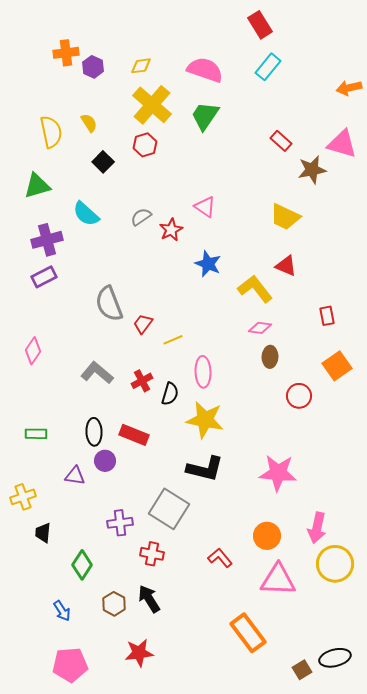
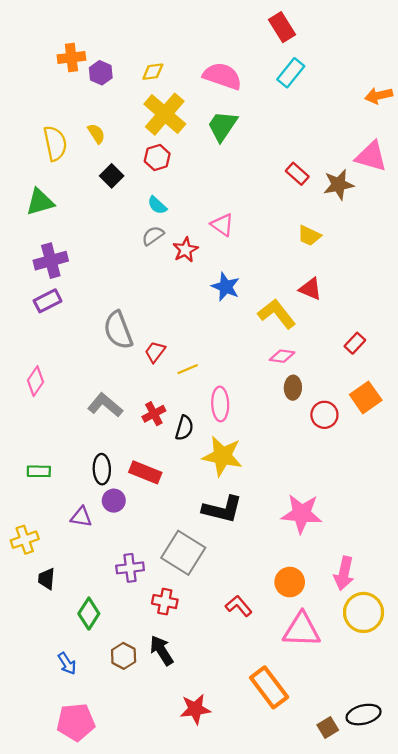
red rectangle: (281, 141) -> (297, 174), moved
cyan semicircle: (86, 214) -> (157, 205), moved, size x0.7
yellow trapezoid: (285, 217) -> (309, 236), size x0.7
red rectangle: (327, 316) -> (355, 343), turned 54
red circle: (299, 396) -> (324, 415), moved
red star: (139, 653) -> (195, 709), moved

